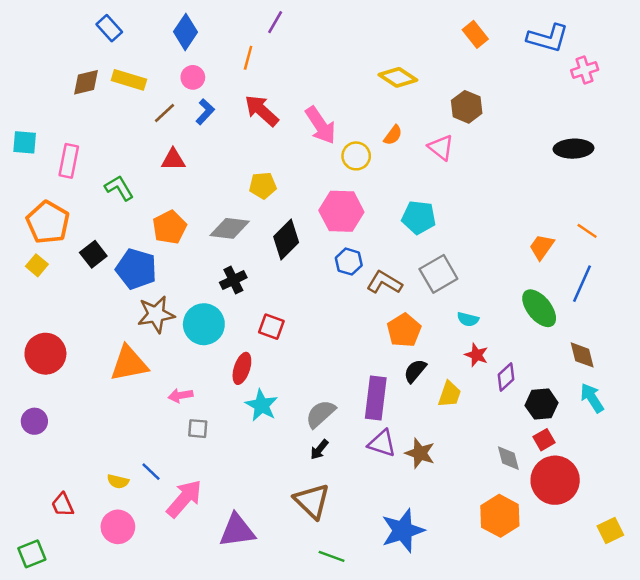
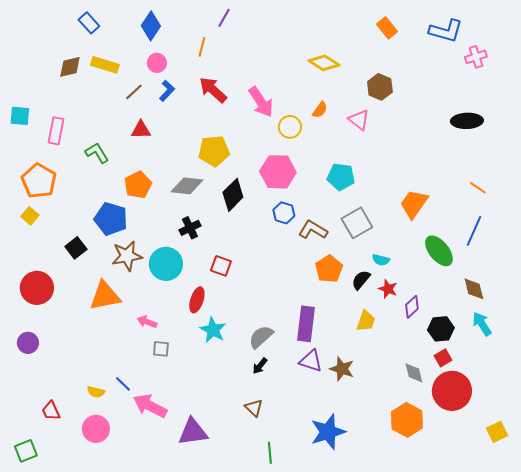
yellow pentagon: (263, 185) -> (214, 151), size x1.4
orange trapezoid: (542, 247) -> (414, 204), moved, size x1.4
black square: (93, 254) -> (76, 248), moved
black semicircle: (415, 371) -> (361, 280), moved
pink arrow: (181, 395) -> (147, 322), turned 30
pink arrow: (184, 499) -> (150, 406), turned -104
brown triangle: (312, 501) -> (254, 408), size x0.6
green line: (332, 556) -> (270, 453), turned 65

